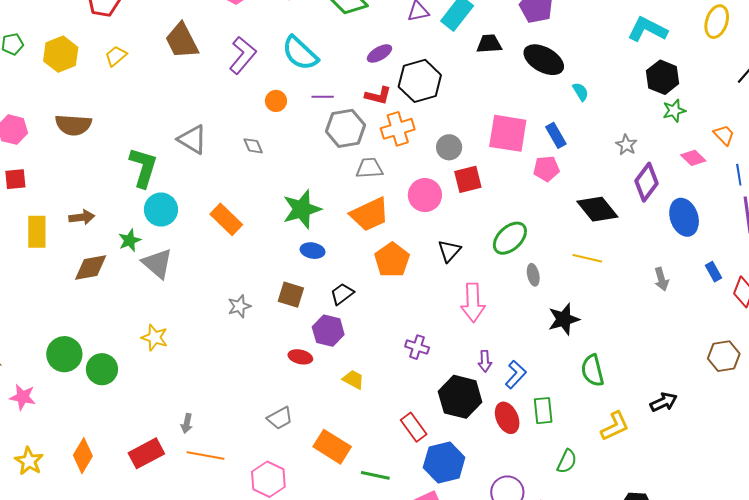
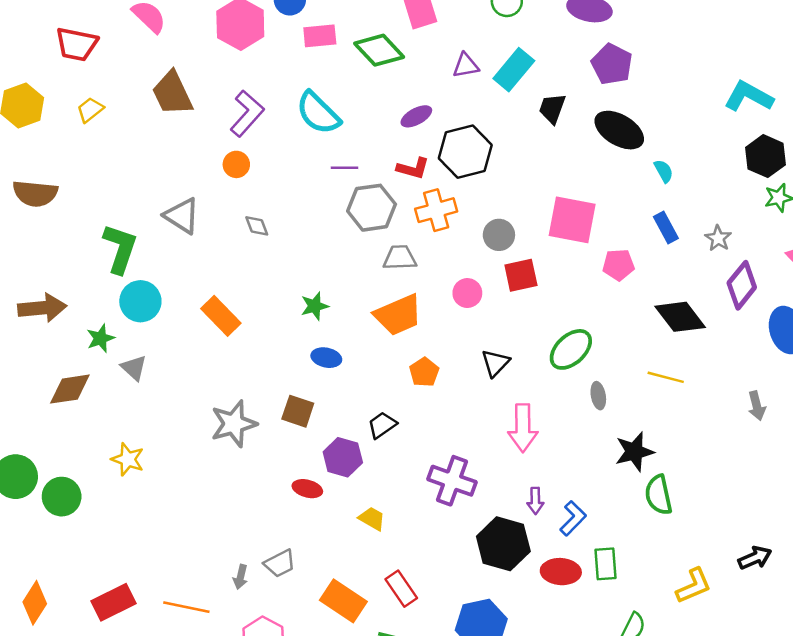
black trapezoid: (489, 44) -> (552, 109), turned -68
orange circle: (276, 101) -> (236, 164), moved
blue rectangle: (556, 135) -> (666, 228), moved
pink circle: (425, 195) -> (467, 293), size x0.7
green star: (302, 209) -> (315, 306), size x0.6
brown arrow: (82, 217) -> (42, 308), size x1.5
orange pentagon: (392, 260) -> (424, 372), size x0.7
gray triangle: (157, 263) -> (134, 368), size x0.7
brown diamond: (91, 267) -> (70, 389), moved
black trapezoid: (342, 294) -> (382, 425), moved
gray star: (239, 306) -> (234, 424), size x1.6
purple cross: (417, 347) -> (452, 481), size x1.6
green semicircle: (593, 370) -> (659, 495), moved
red ellipse: (507, 418) -> (561, 572), turned -64
gray arrow: (187, 423) -> (240, 577), moved
red rectangle: (414, 427) -> (401, 589), moved

